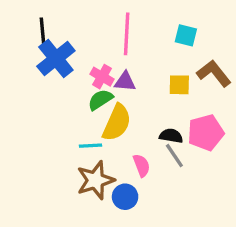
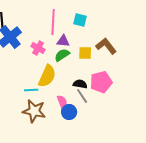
cyan square: (186, 35) -> (80, 20), moved
purple triangle: (125, 82) -> (63, 41), moved
green semicircle: (100, 100) -> (62, 55), moved
brown star: (95, 180) -> (34, 111), turned 30
blue circle: (125, 197) -> (69, 112), moved

